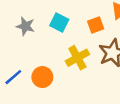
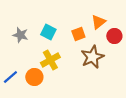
yellow cross: (77, 58) -> (50, 60), moved

